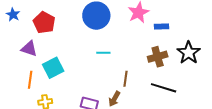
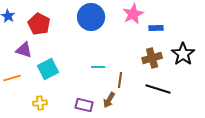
cyan line: (103, 53) -> (98, 67), moved
orange line: (30, 80) -> (12, 78), moved, turned 66

